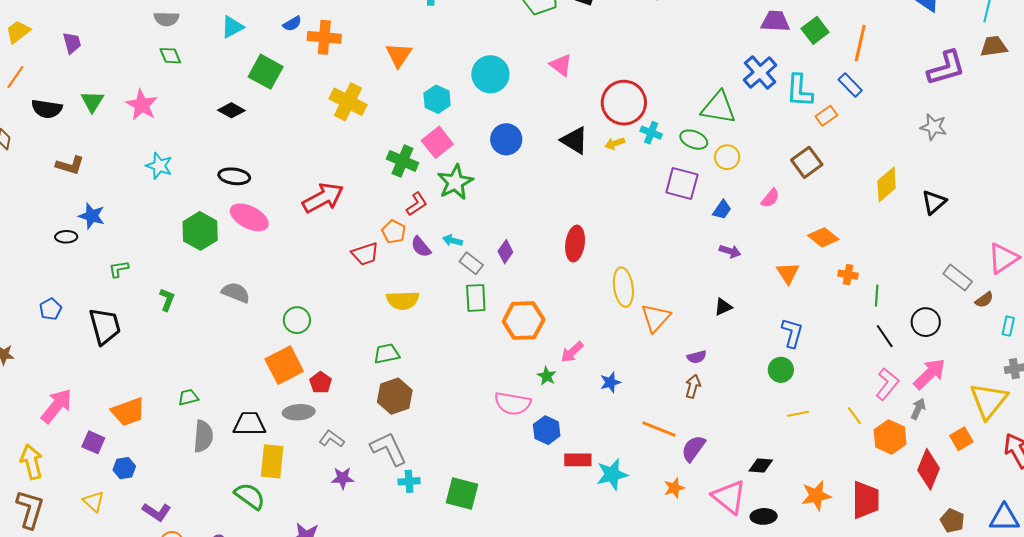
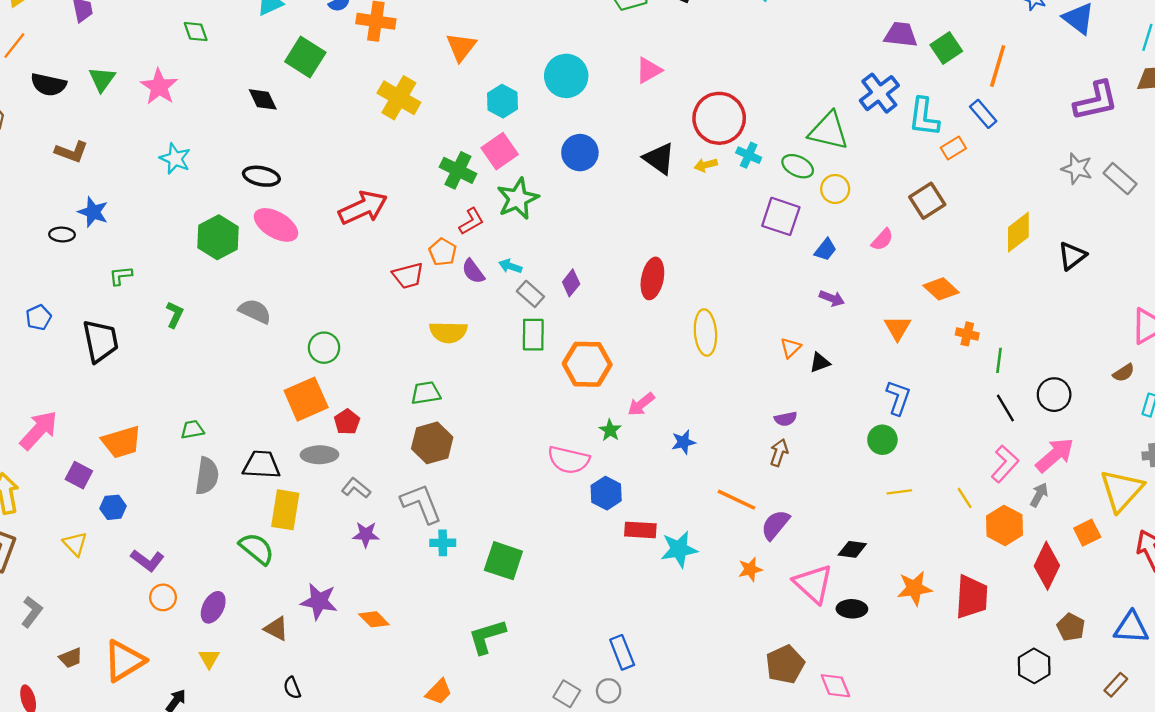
pink triangle: (561, 65) -> (649, 70), turned 50
black diamond: (231, 110) -> (263, 99), turned 32
gray rectangle: (958, 278) -> (1120, 179), moved
orange triangle: (656, 318) -> (791, 348), moved, size x0.6

